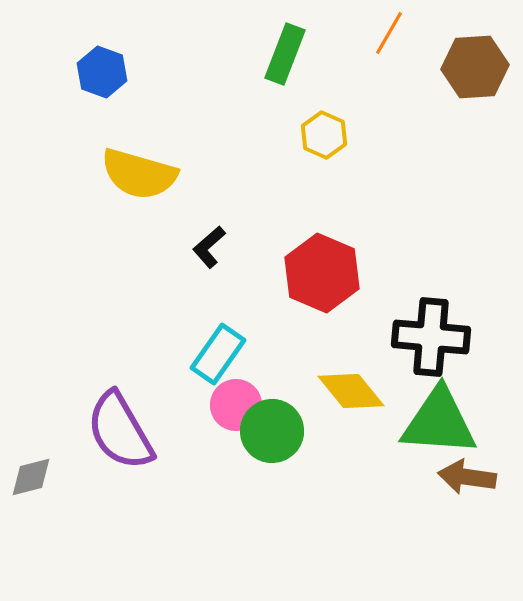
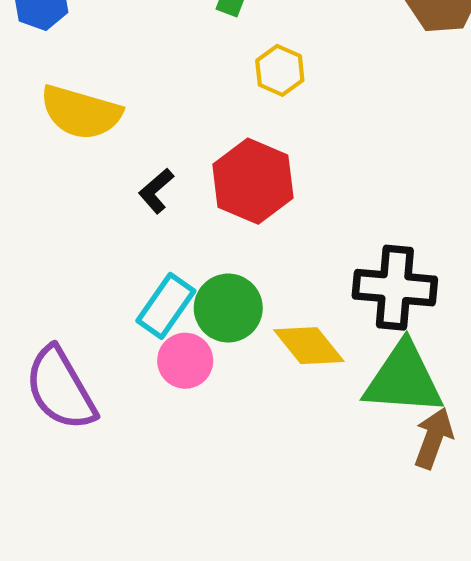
red hexagon: (322, 273) -> (253, 181), moved
green circle: (272, 431) -> (228, 308), moved
brown arrow: (467, 477) -> (434, 438), turned 102

